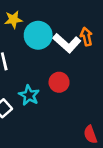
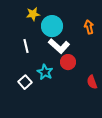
white L-shape: (67, 43) -> (59, 46), moved
red semicircle: (90, 134) -> (92, 82), moved

